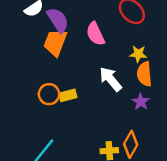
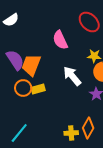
purple semicircle: (58, 20) -> (15, 60), moved
orange trapezoid: (55, 43) -> (31, 65), moved

